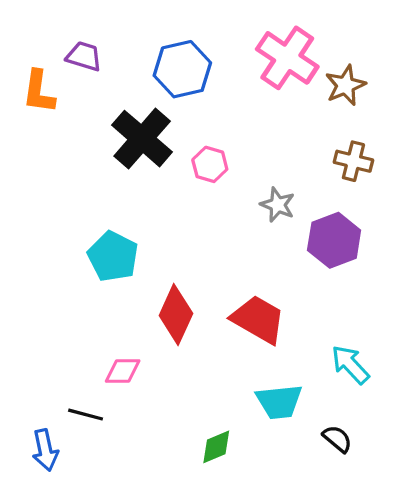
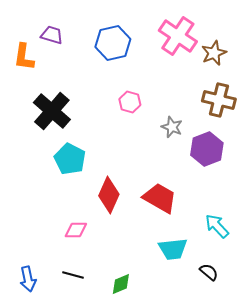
black cross: (142, 139) -> (52, 111), moved
brown cross: (353, 161) -> (219, 100), size x1.4
black line: (86, 415) -> (73, 275), moved
green diamond: (216, 447) -> (121, 284), moved

